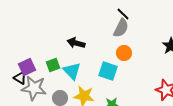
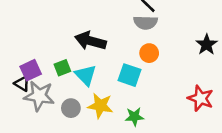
gray semicircle: (121, 28) -> (145, 23), turned 66
black arrow: (76, 43) -> (90, 41), size x1.4

